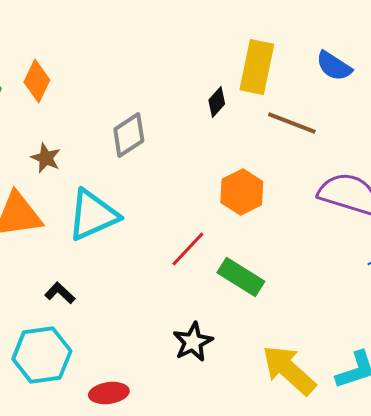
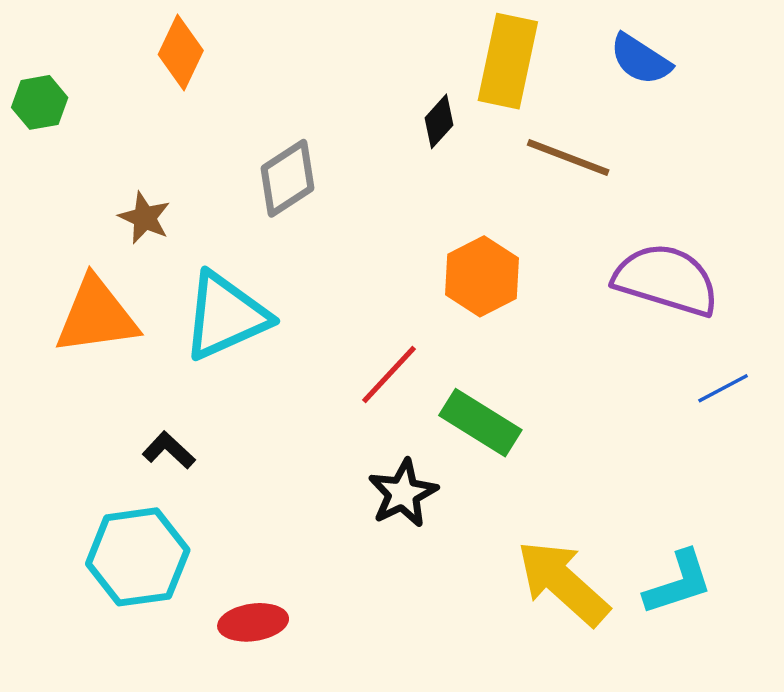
orange diamond: (37, 81) -> (181, 53), moved
black star: (193, 342) -> (403, 493), moved

